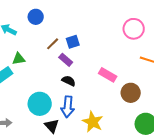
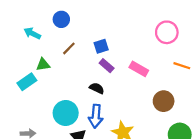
brown line: (53, 44) -> (69, 48), moved
purple rectangle: (66, 60) -> (107, 66), moved
pink rectangle: (108, 75) -> (139, 69), moved

